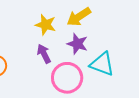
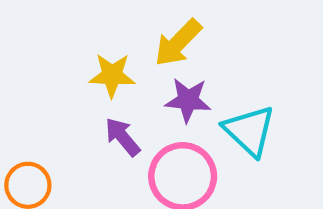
cyan triangle: (102, 64) -> (249, 131), turned 36

